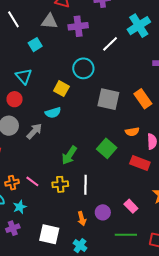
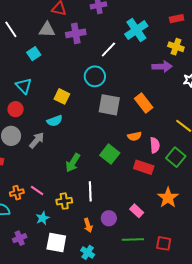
cyan circle: (83, 68) -> (95, 76), moved
yellow cross: (60, 184) -> (64, 201), moved
cyan star: (20, 207) -> (43, 218), moved

